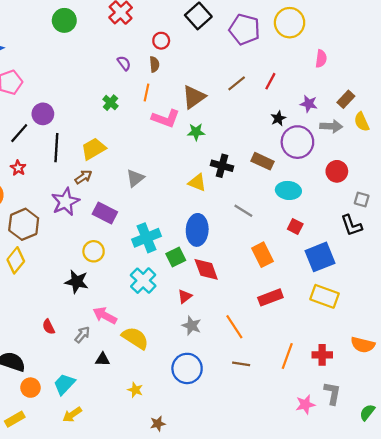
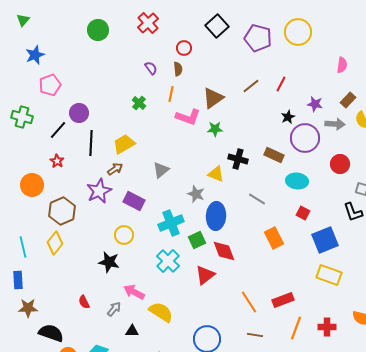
pink semicircle: (321, 59) -> (342, 65), moved
red triangle: (185, 296) -> (205, 275), size x1.5
red rectangle: (270, 297) -> (283, 300), moved
gray star: (192, 326) -> (196, 194), moved

